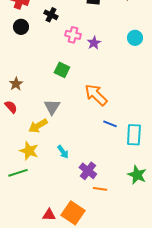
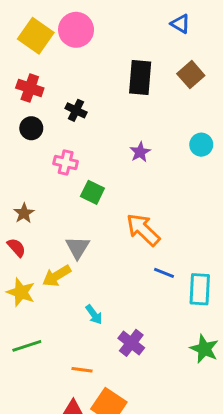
pink cross: (73, 35) -> (66, 163), moved
yellow star: (29, 151) -> (21, 292), moved
orange line: (100, 189) -> (82, 370), moved

